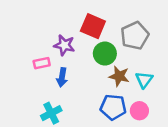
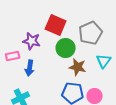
cyan triangle: (144, 80) -> (104, 61), moved

